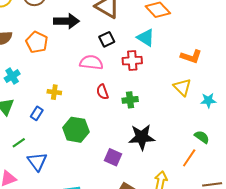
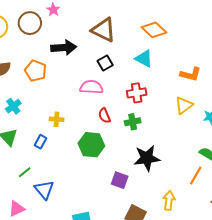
red cross: (132, 61) -> (137, 93), moved
yellow triangle: (182, 87) -> (184, 105), turned 42
green hexagon: (76, 130) -> (91, 145), moved

